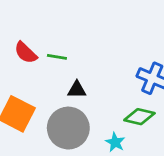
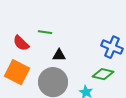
red semicircle: (26, 53) -> (21, 43), moved

